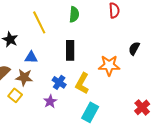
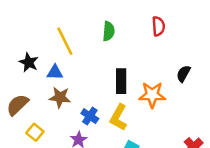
black rectangle: (70, 50) -> (121, 81), moved
blue triangle: (31, 57) -> (55, 72), moved
brown star: (24, 77) -> (60, 97), moved

